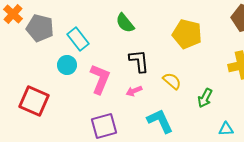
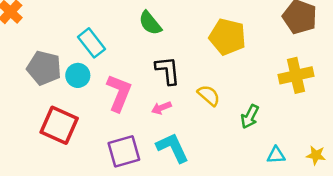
gray pentagon: (40, 28) -> (44, 68), moved
red square: (34, 101) -> (59, 125), moved
cyan L-shape: (160, 121) -> (173, 148), moved

